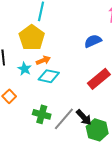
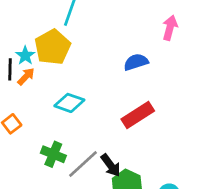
orange arrow: (43, 60) -> (26, 76), moved, turned -32
cyan star: (25, 69) -> (25, 56), moved

